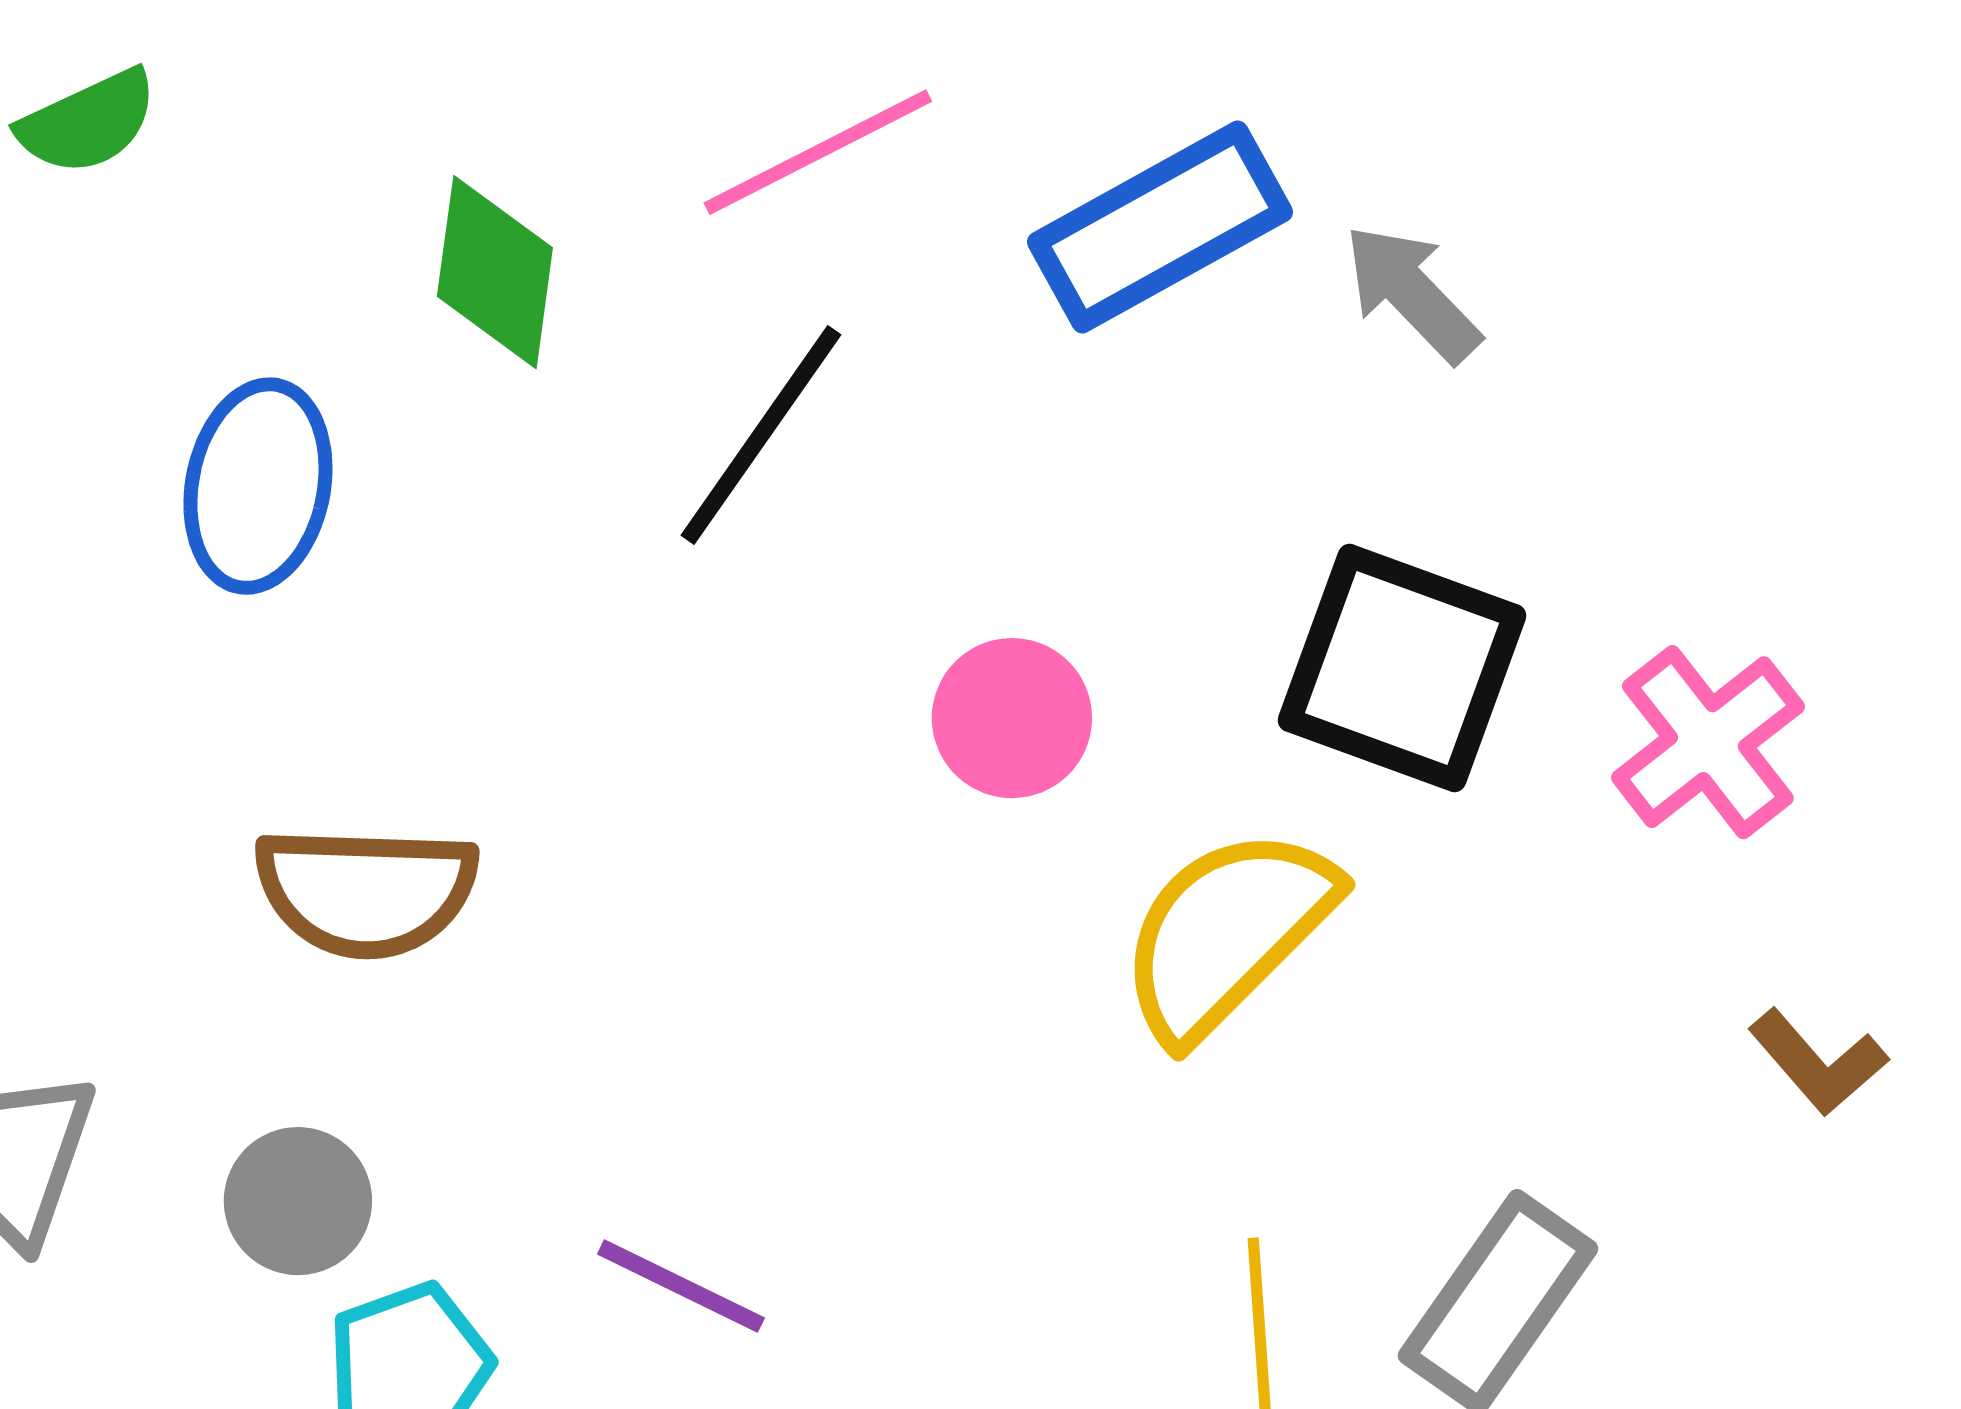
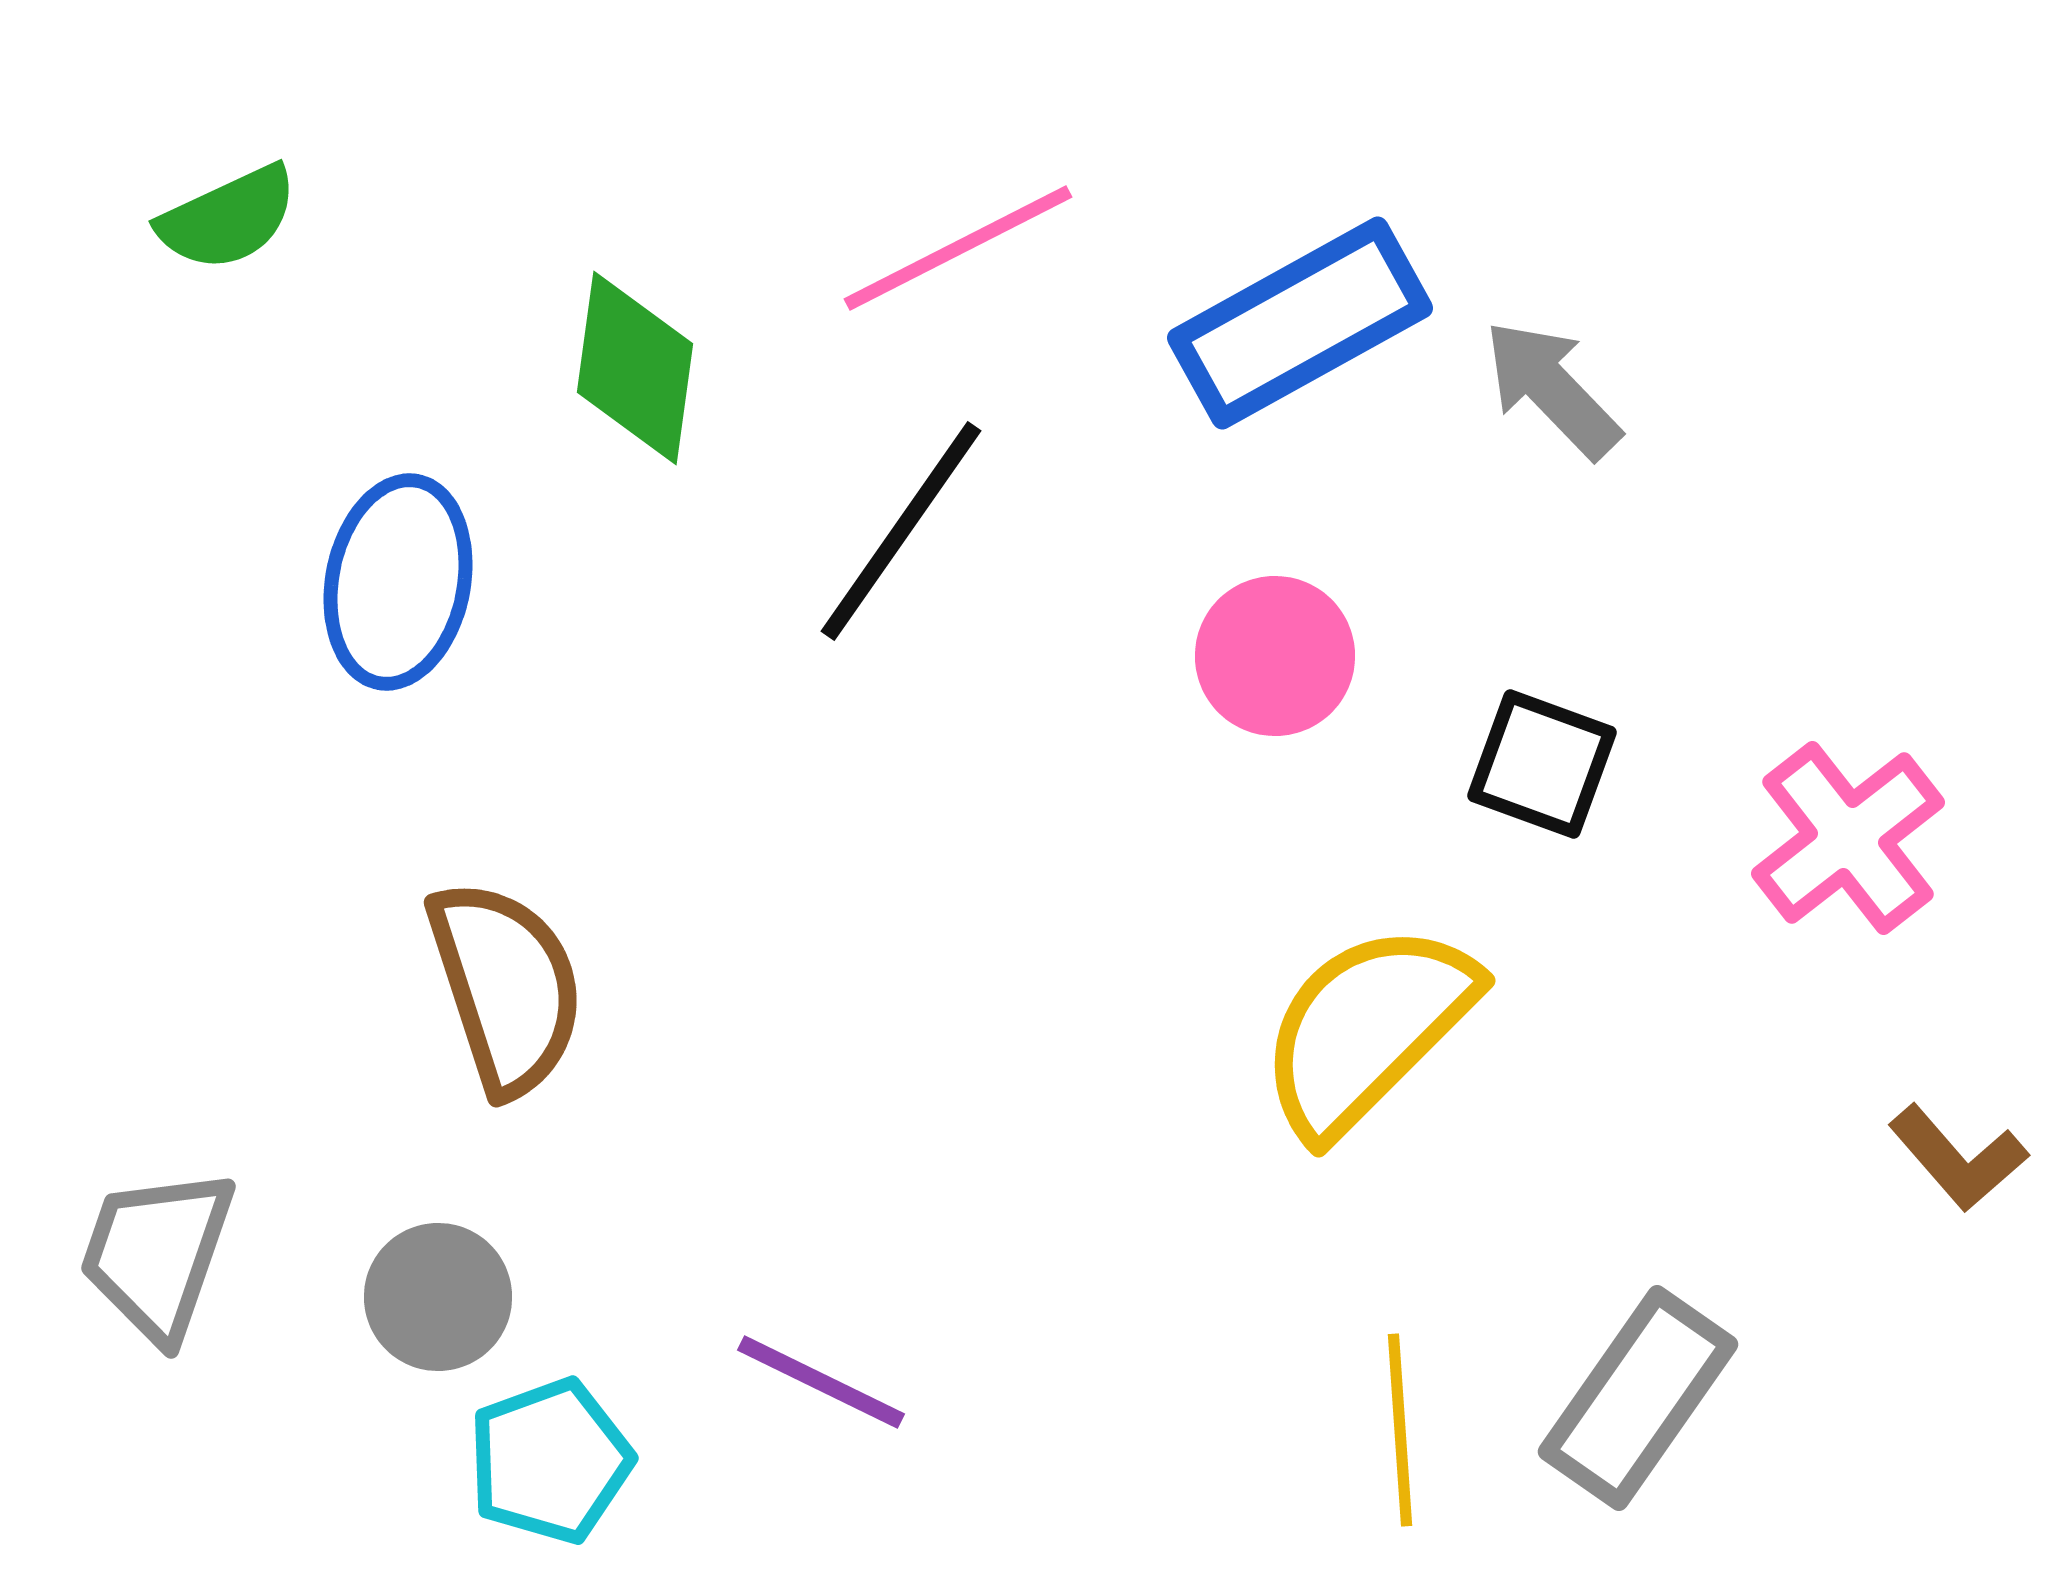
black square: (1402, 668) -> (1542, 764), size x0.6
pink circle: (1012, 718) -> (1275, 656), moved
brown semicircle: (366, 891) -> (506, 987), turned -110

